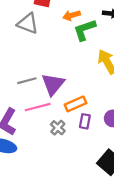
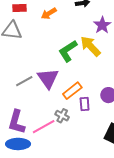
green L-shape: (85, 30) -> (68, 51), moved
pink line: (38, 107) -> (44, 127), moved

